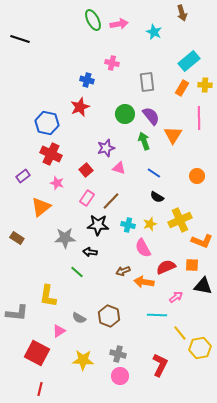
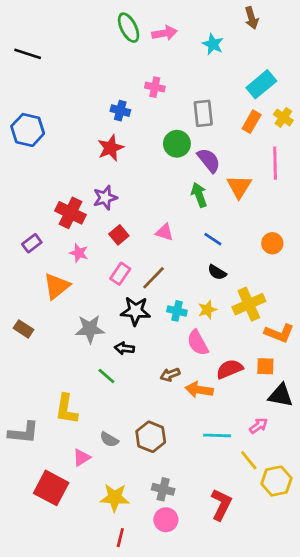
yellow cross: (205, 85) -> (283, 117), turned 32
green circle: (125, 114) -> (177, 144), moved
blue hexagon: (47, 123) -> (28, 130), moved
purple star: (106, 148) -> (105, 198), moved
pink arrow: (176, 297) -> (258, 426), moved
red line: (40, 389) -> (120, 538), moved

